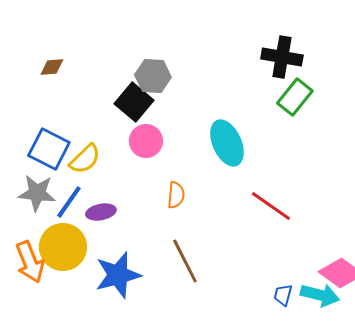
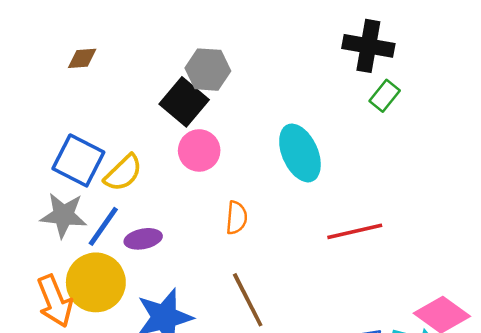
green rectangle: (295, 97) -> (385, 96), size x0.7
red line: (271, 206) -> (355, 231), turned -48

